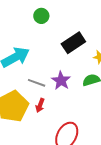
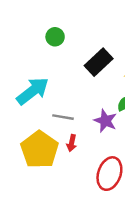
purple star: (61, 81) -> (105, 121), moved

